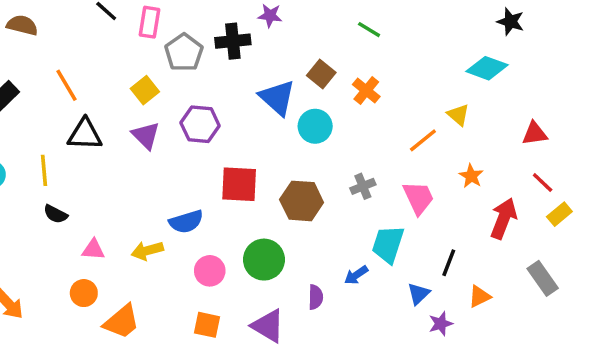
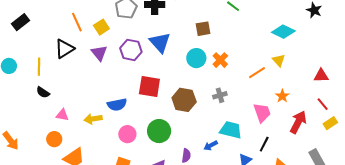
cyan diamond: (487, 68) -> (283, 32), moved
brown square: (321, 74) -> (203, 29), turned 35
orange line: (67, 85) -> (77, 22), moved
orange cross: (366, 91) -> (220, 60), moved
blue triangle: (277, 98) -> (160, 42), moved
black triangle: (85, 134) -> (64, 49), turned -40
pink trapezoid: (418, 198) -> (262, 113), moved
cyan trapezoid: (388, 244) -> (231, 130), turned 80

